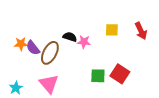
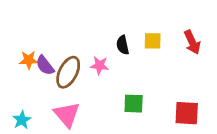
black semicircle: (70, 37) -> (123, 45), moved, turned -120
pink star: (84, 42) -> (99, 65), moved
red square: (120, 74) -> (187, 113), moved, turned -30

